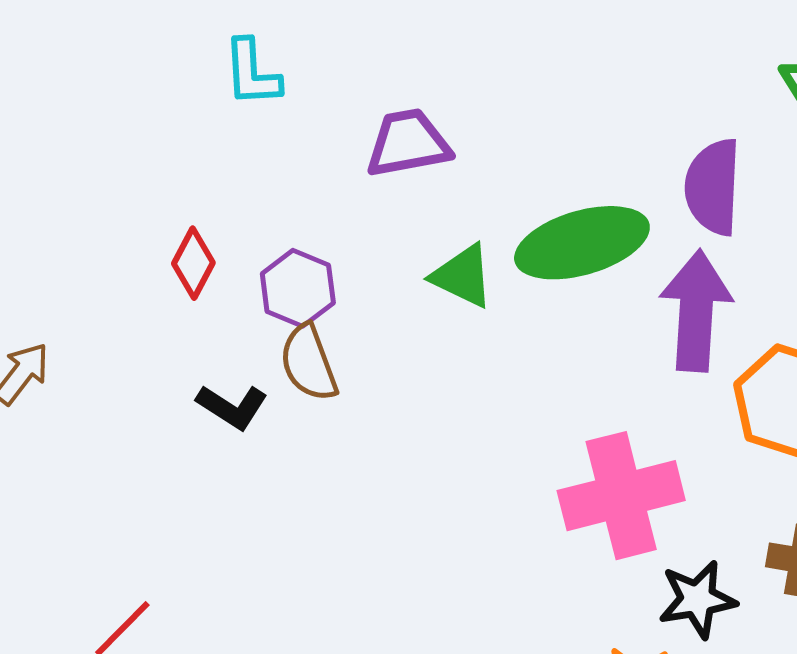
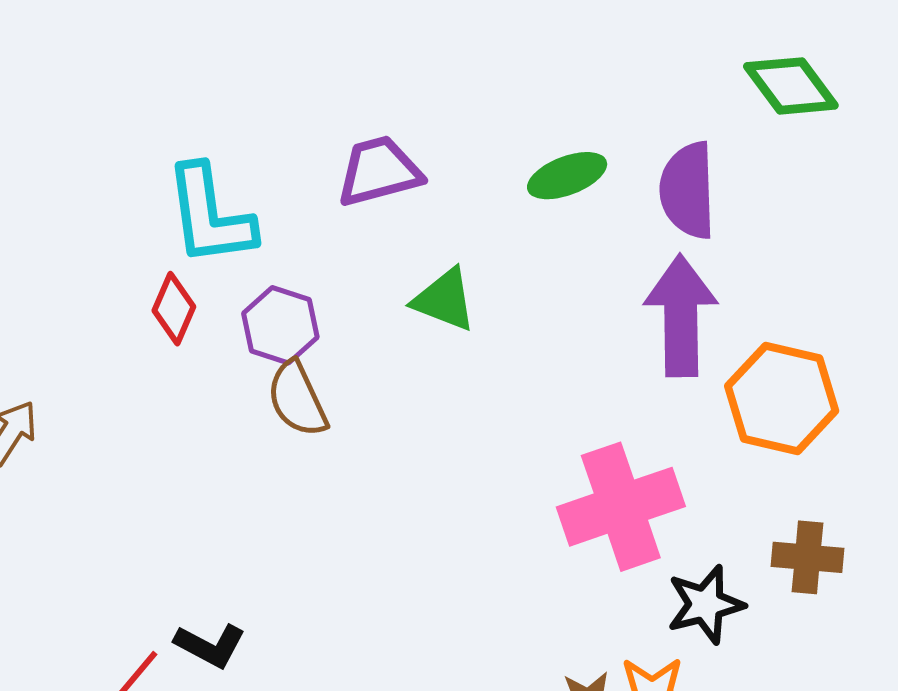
cyan L-shape: (252, 73) -> (210, 215), moved, size x1.5
green ellipse: (582, 243) -> (567, 176), moved, size x0.6
black L-shape: (232, 407) -> (210, 645), moved

